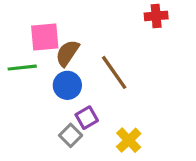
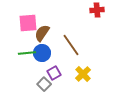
green line: (22, 68) -> (27, 53), moved
yellow cross: (129, 140) -> (83, 74), moved

